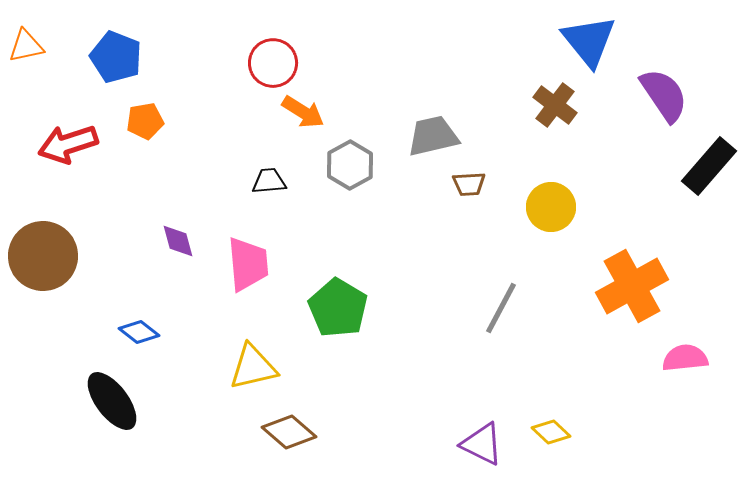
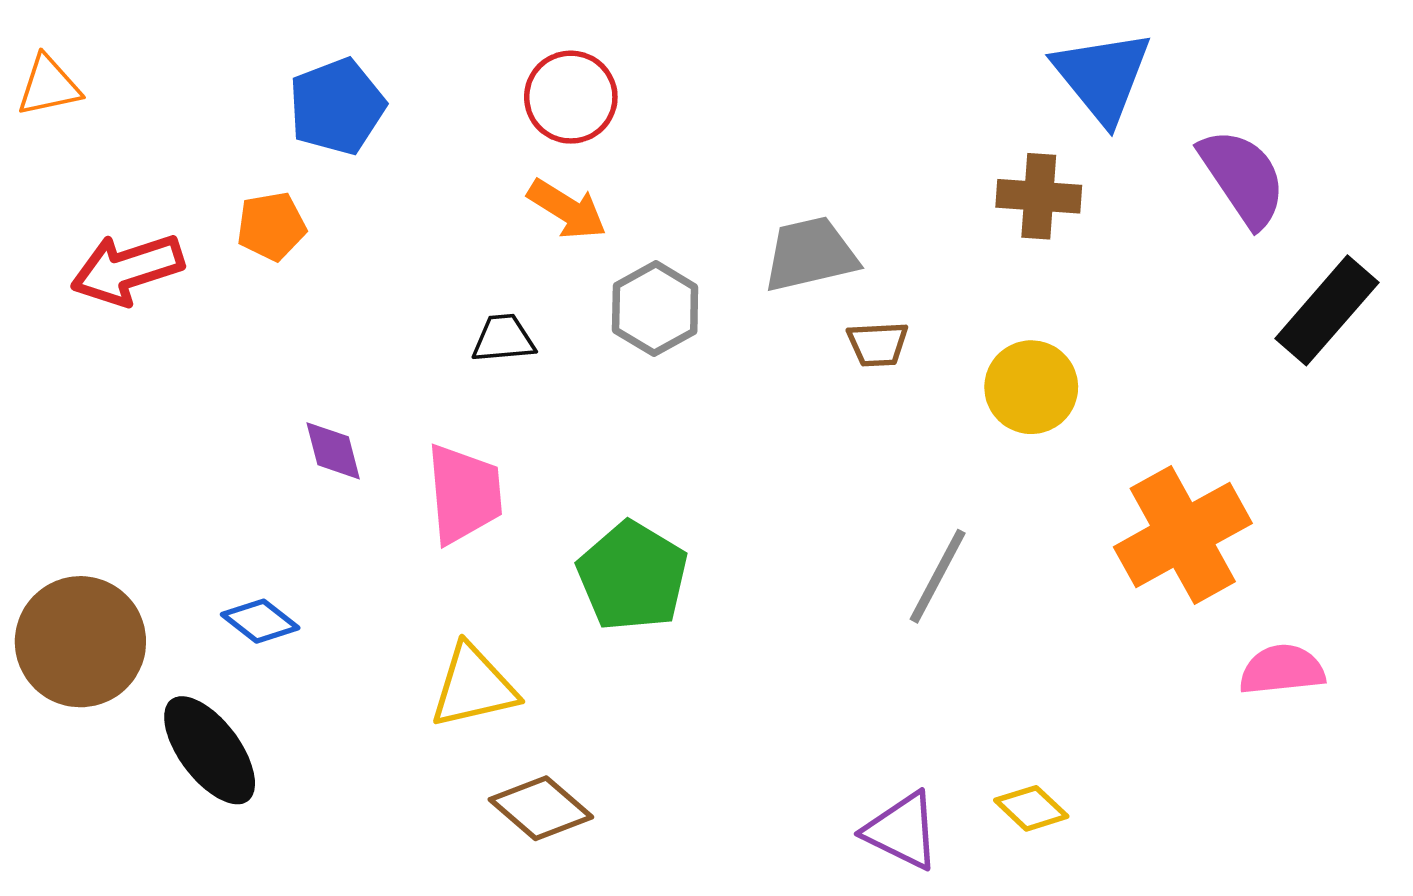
blue pentagon: (116, 57) -> (337, 106), moved, turned 30
red circle: (273, 63) -> (571, 97), moved
brown cross: (555, 105) -> (1039, 196), turned -33
brown circle: (43, 256) -> (80, 642), moved

